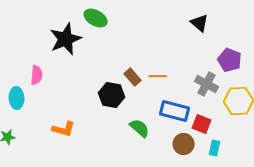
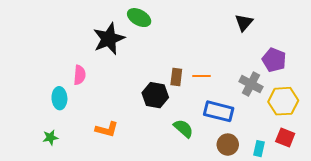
black triangle: (200, 23) -> (244, 23), turned 30
brown rectangle: (133, 77) -> (176, 77), turned 48
red square: (202, 124) -> (285, 137), moved

